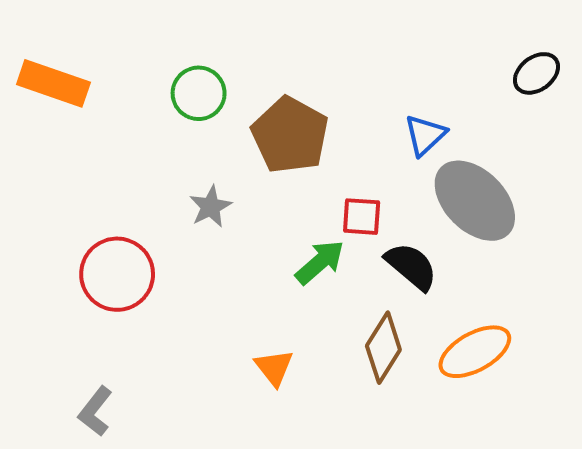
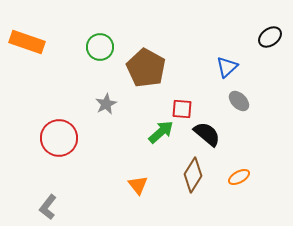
blue triangle: (425, 135) -> (227, 67), moved
gray ellipse: (475, 201) -> (239, 101), size x0.5
orange ellipse: (475, 352) -> (239, 177), size x0.6

